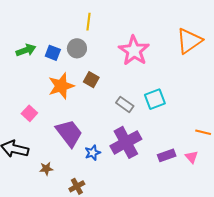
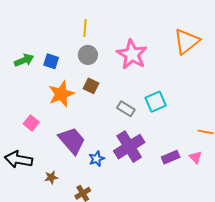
gray circle: (77, 48) -> (88, 55), moved

